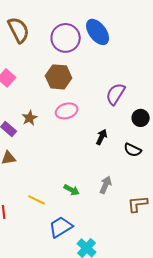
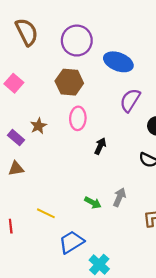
blue ellipse: (98, 32) -> (118, 62), moved, turned -32
pink ellipse: (67, 111) -> (78, 118), turned -70
black arrow: (102, 137) -> (100, 146), moved
green arrow: (72, 190) -> (93, 203), moved

